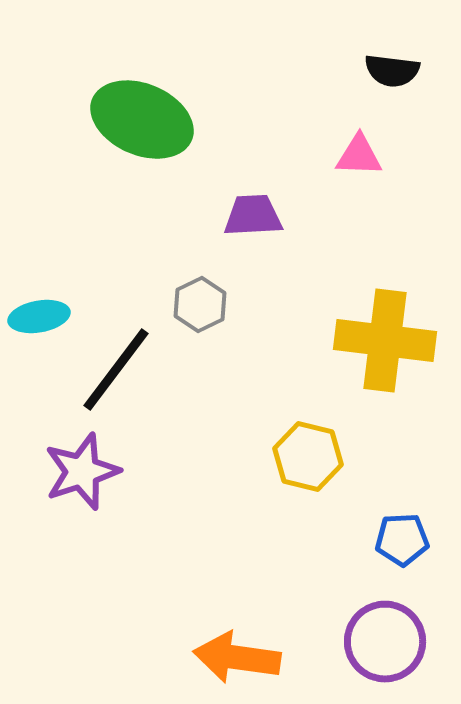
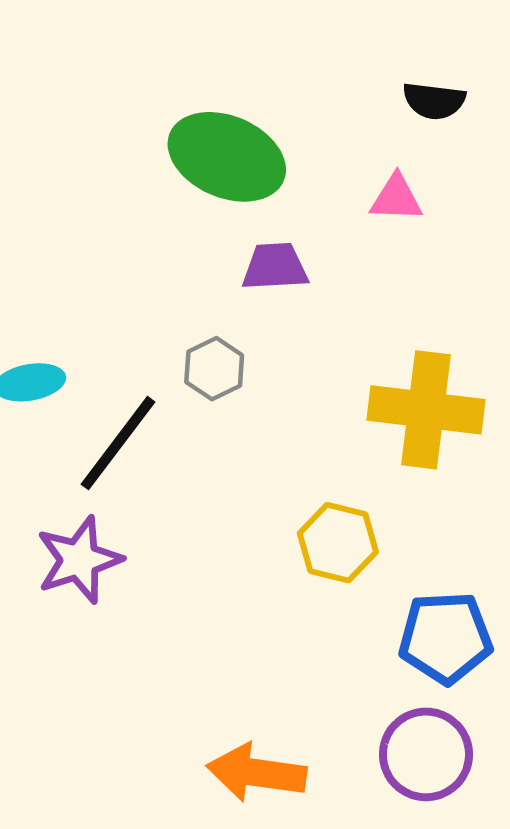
green ellipse: (142, 120) -> (227, 157), moved
blue pentagon: (402, 540) -> (445, 638), size x1.5

